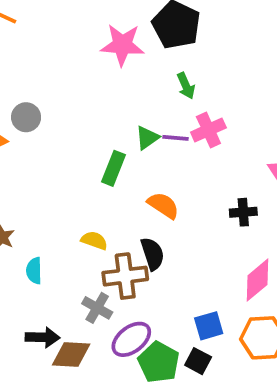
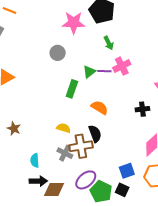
gray circle: (26, 117) -> (58, 53), moved
cyan semicircle: (34, 271) -> (35, 160), moved
gray cross: (97, 308) -> (65, 153), moved

